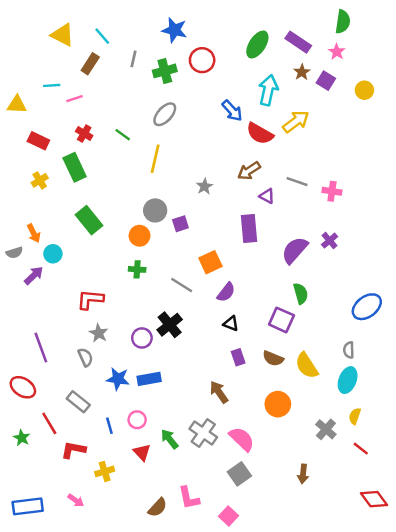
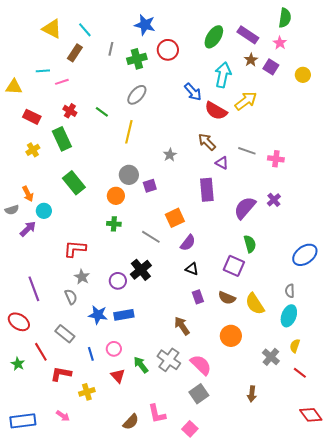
brown arrow: (249, 171) -> (207, 142), turned 78

